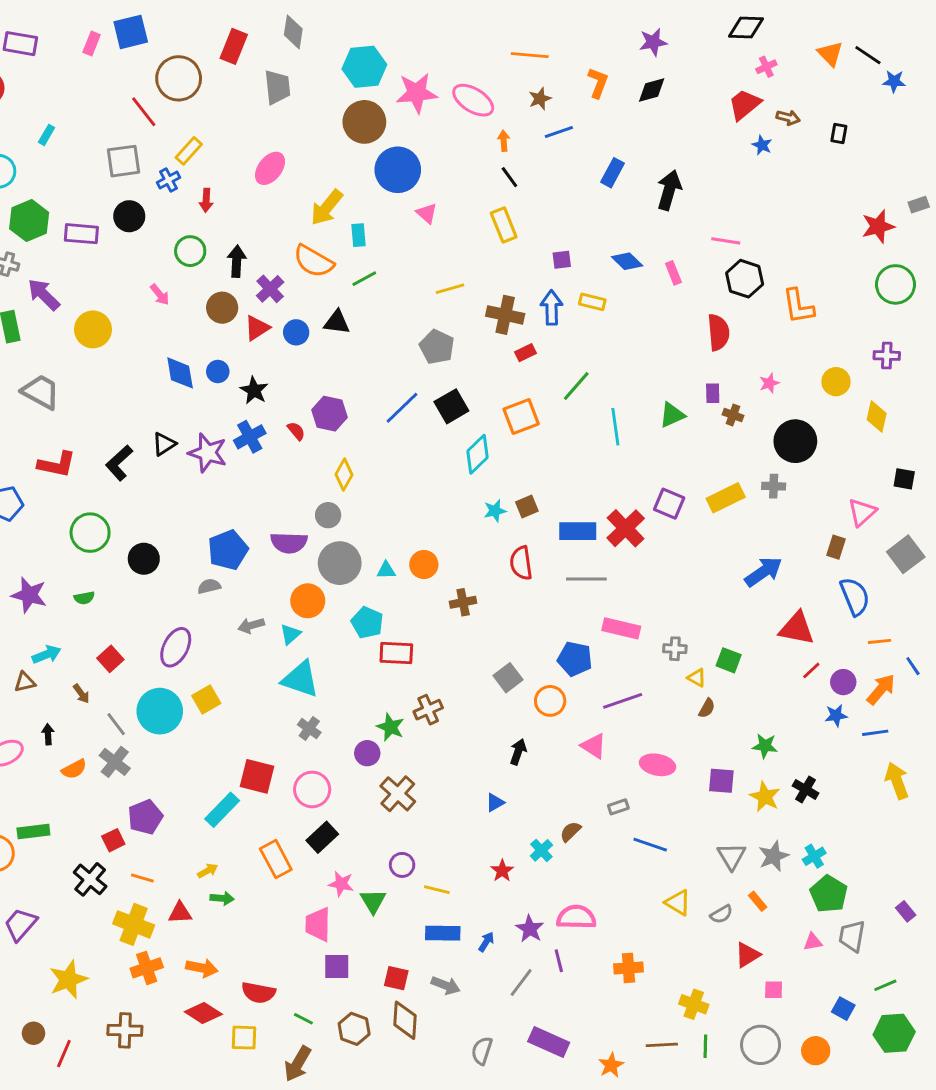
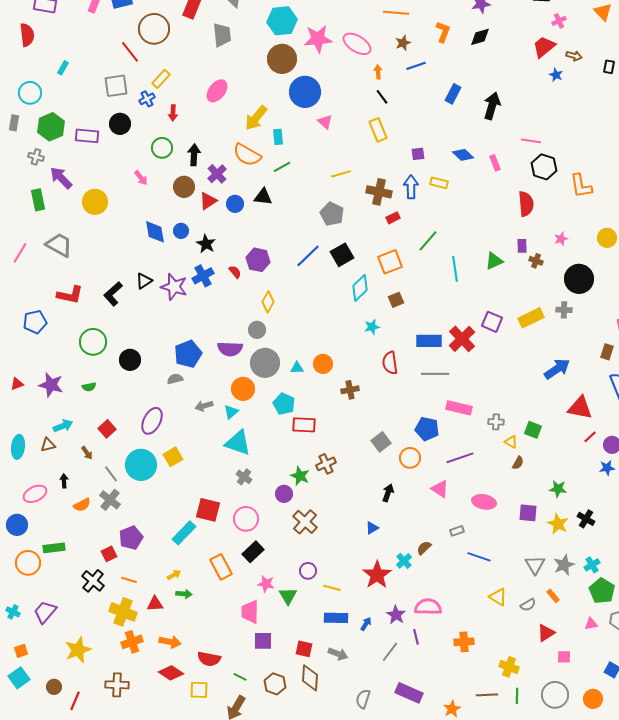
brown square: (527, 506) -> (396, 300), moved
red star: (502, 871) -> (377, 575), size x1.8

